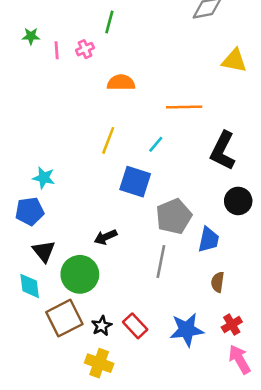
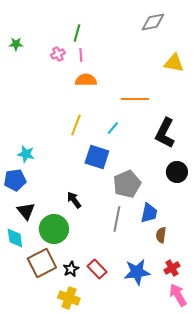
pink line: (57, 50) -> (81, 55), moved
black arrow: (106, 237) -> (74, 200), turned 78
blue trapezoid: (209, 240) -> (149, 213), moved

